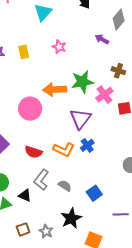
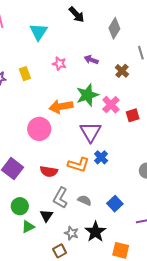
purple arrow: (102, 39) -> (91, 60), moved
brown cross: (118, 71) -> (122, 71), moved, turned 32
black triangle: (25, 195) -> (46, 216), turned 48
brown square: (23, 229) -> (60, 251), moved
gray star: (46, 231) -> (71, 233), moved

